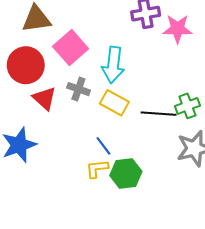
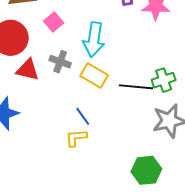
pink square: (71, 48) -> (54, 22), size x0.6
red triangle: (44, 98) -> (28, 70), turned -30
green hexagon: (126, 173) -> (146, 170), moved

